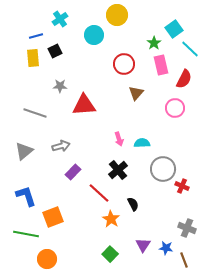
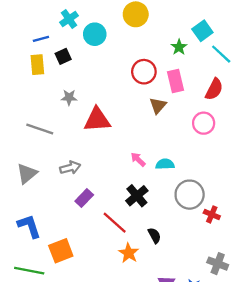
cyan circle: (94, 35) -> (95, 34), moved
pink rectangle: (161, 65) -> (176, 81), moved
pink arrow: (119, 139) -> (138, 159), turned 152

